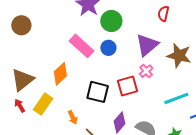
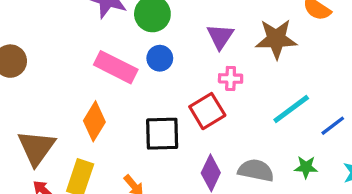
purple triangle: (147, 45) -> (220, 36), size x0.7
pink cross: (146, 71) -> (231, 79), turned -32

